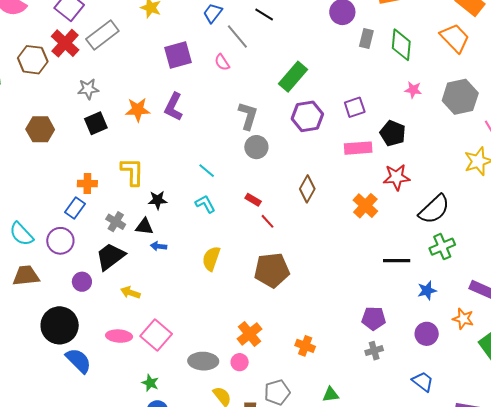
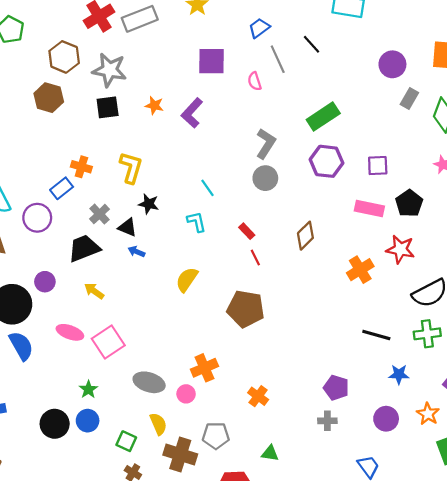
brown hexagon: (33, 60) -> (64, 57), moved
gray star: (88, 89) -> (110, 70), size x1.5
orange star: (138, 110) -> (154, 106), size x0.7
purple circle: (82, 282) -> (45, 282), moved

